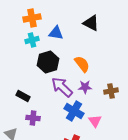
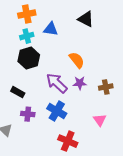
black hexagon: (48, 62) -> (29, 58), moved
blue cross: (74, 111) -> (57, 111), moved
pink triangle: (95, 121) -> (100, 120), moved

